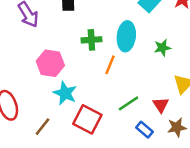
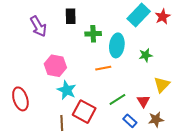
green cross: (91, 40) -> (93, 34), moved
orange line: (110, 65) -> (103, 68), turned 56
brown line: (42, 127) -> (62, 123), moved, turned -42

